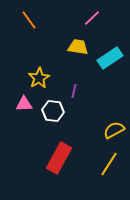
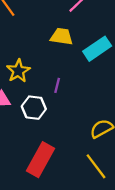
yellow line: (109, 164) -> (96, 166), turned -70

